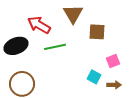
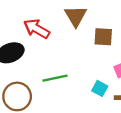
green line: (55, 47) -> (55, 78), moved

